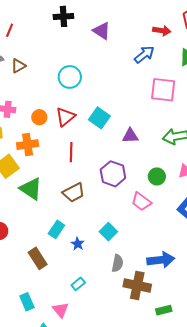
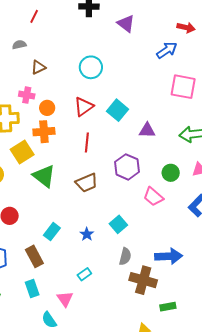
brown triangle: (18, 66) -> (38, 67), moved
orange circle: (39, 117) -> (47, 108), moved
cyan rectangle: (56, 229) -> (52, 232), moved
brown rectangle: (38, 258) -> (34, 256), moved

